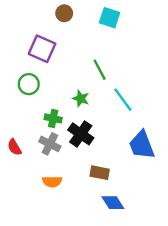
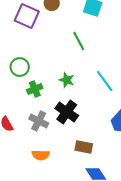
purple square: (42, 49) -> (27, 16), moved
green line: (100, 70) -> (79, 41), moved
green cross: (53, 118) -> (35, 89), moved, turned -35

